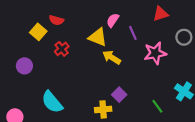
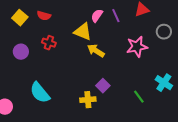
yellow square: (38, 32) -> (20, 18), moved
purple line: (133, 33) -> (116, 16), moved
red cross: (62, 49) -> (49, 43), turned -32
purple circle: (24, 66) -> (21, 52), moved

